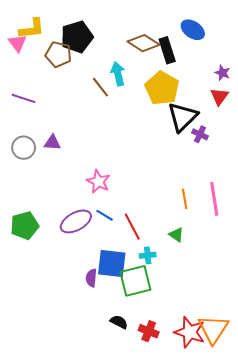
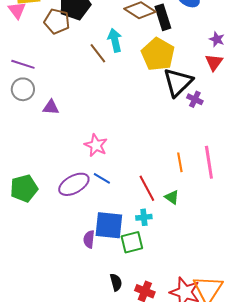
gray circle: (24, 148) -> (23, 89), moved
red line: (132, 227) -> (147, 188), moved
green square: (135, 281) -> (132, 242), size x0.7
black semicircle: (119, 322) -> (116, 282), turned 48

